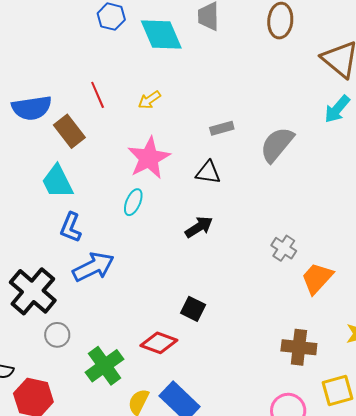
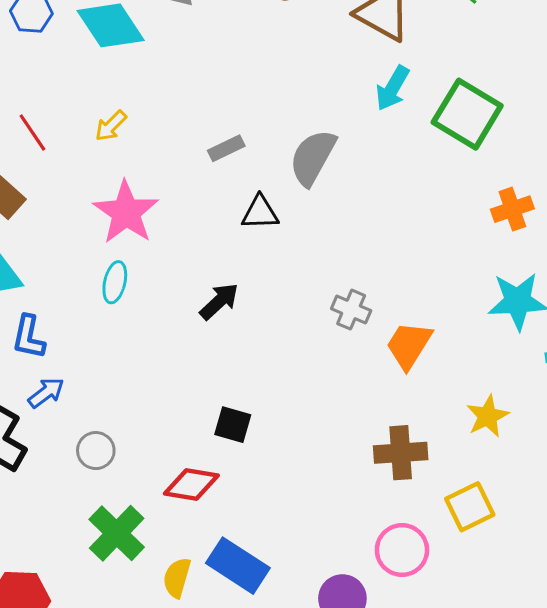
black triangle: (208, 173) -> (260, 213), moved
blue arrow: (93, 267) -> (46, 393), moved, size x0.6
gray circle: (57, 335) -> (96, 451), moved

